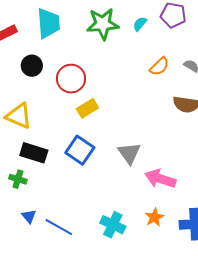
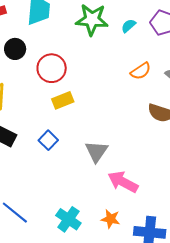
blue square: (80, 150) -> (48, 140), size x0.7
orange star: (154, 217) -> (111, 219), turned 30

